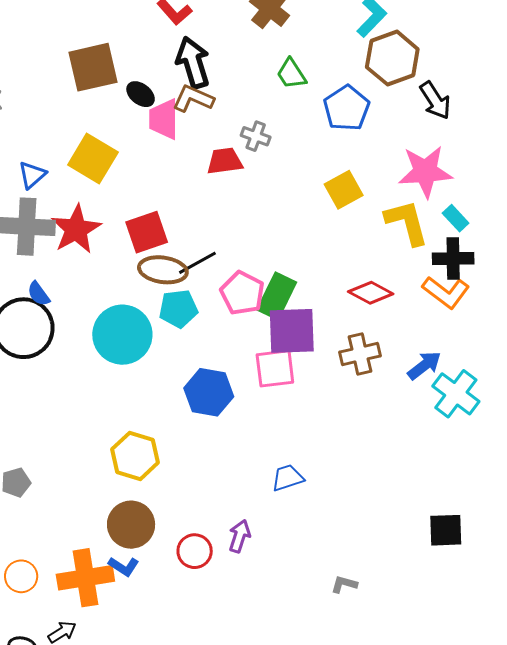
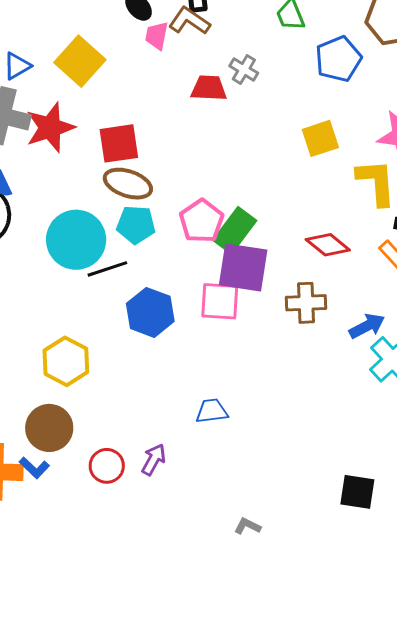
pink trapezoid: (164, 119) -> (157, 36), size x0.7
black line: (197, 263) -> (107, 269), moved

